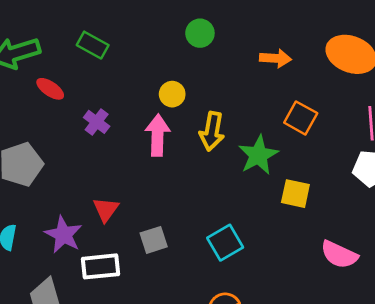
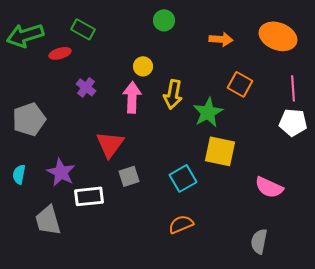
red ellipse: (50, 89) -> (60, 53), moved, turned -50
yellow square: (295, 194) -> (220, 151), moved, size x1.4
red triangle: (106, 209) -> (110, 144), moved, size x1.4

